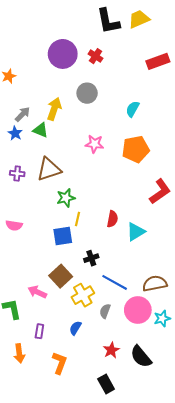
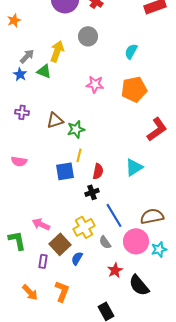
brown triangle: (49, 169) -> (55, 120), moved, size x0.7
green star: (66, 198) -> (76, 129), moved
red semicircle: (112, 219) -> (98, 171), moved
brown square: (61, 276) -> (60, 244), moved
blue line: (115, 282) -> (114, 215), turned 30
gray semicircle: (105, 311) -> (105, 242), turned -56
red star: (111, 350) -> (115, 270), moved
orange arrow: (19, 353) -> (30, 292), moved, turned -36

